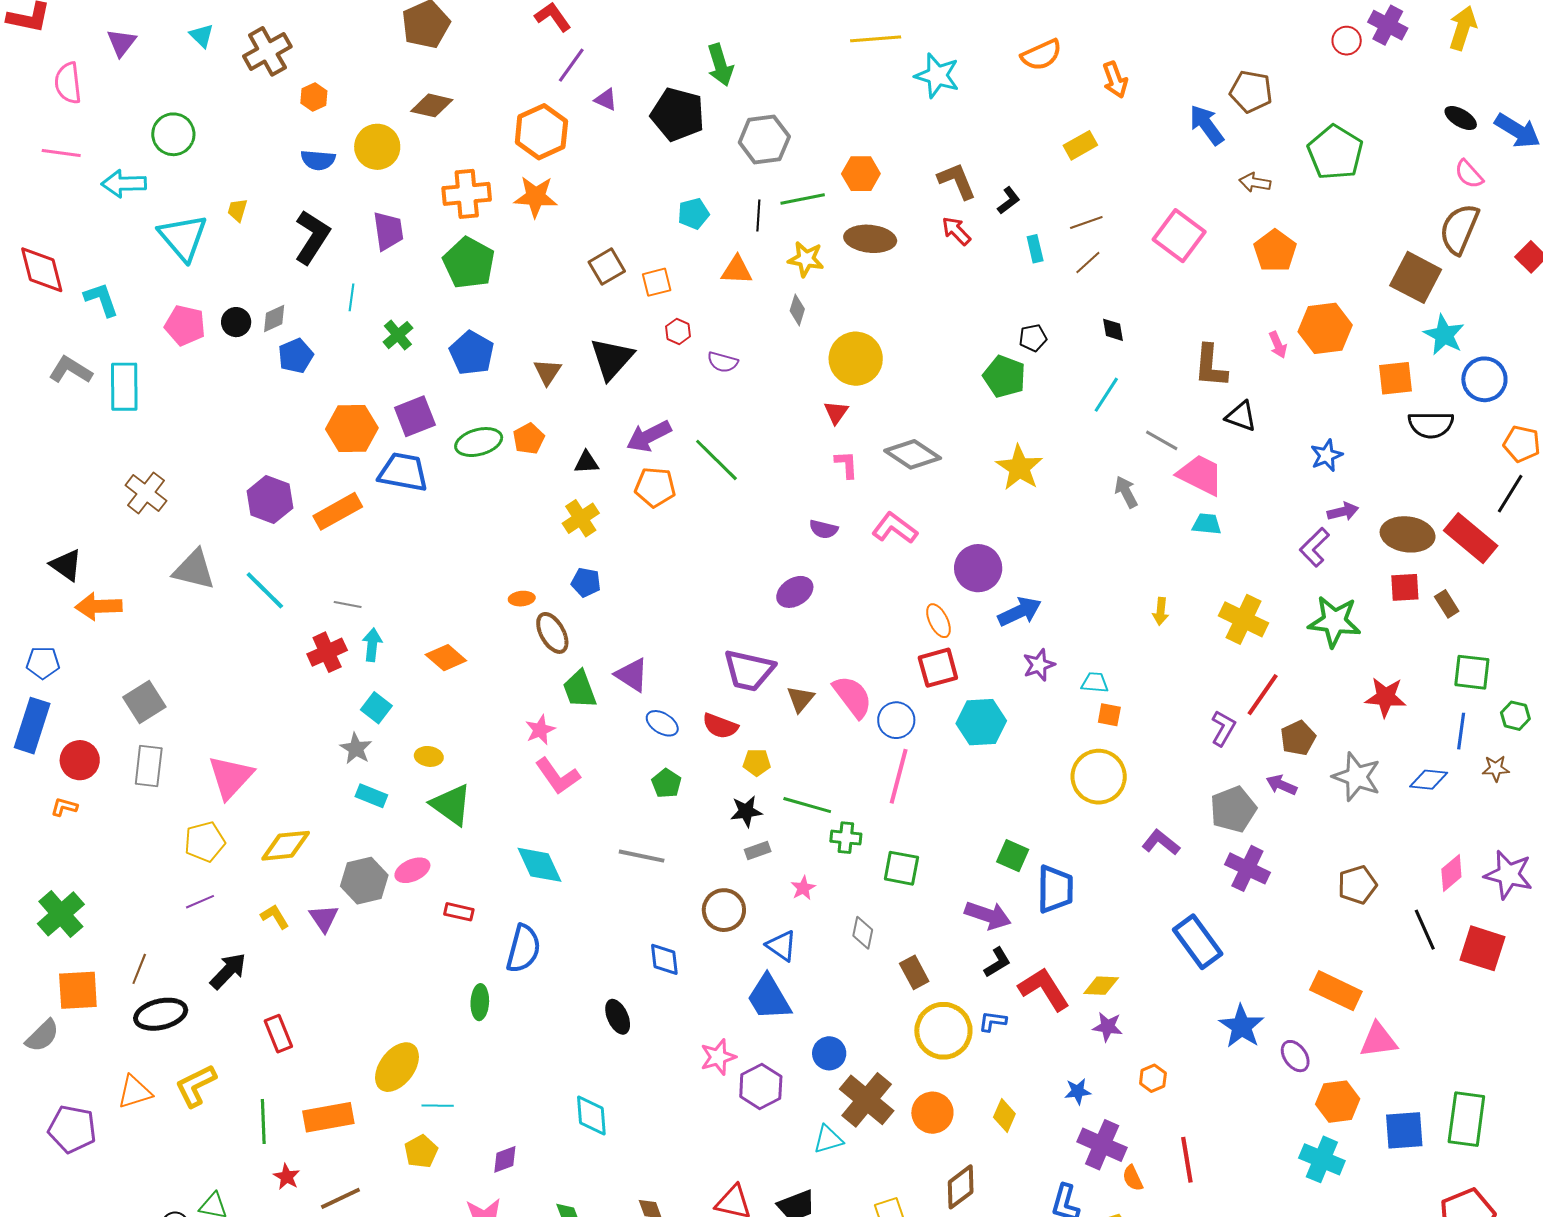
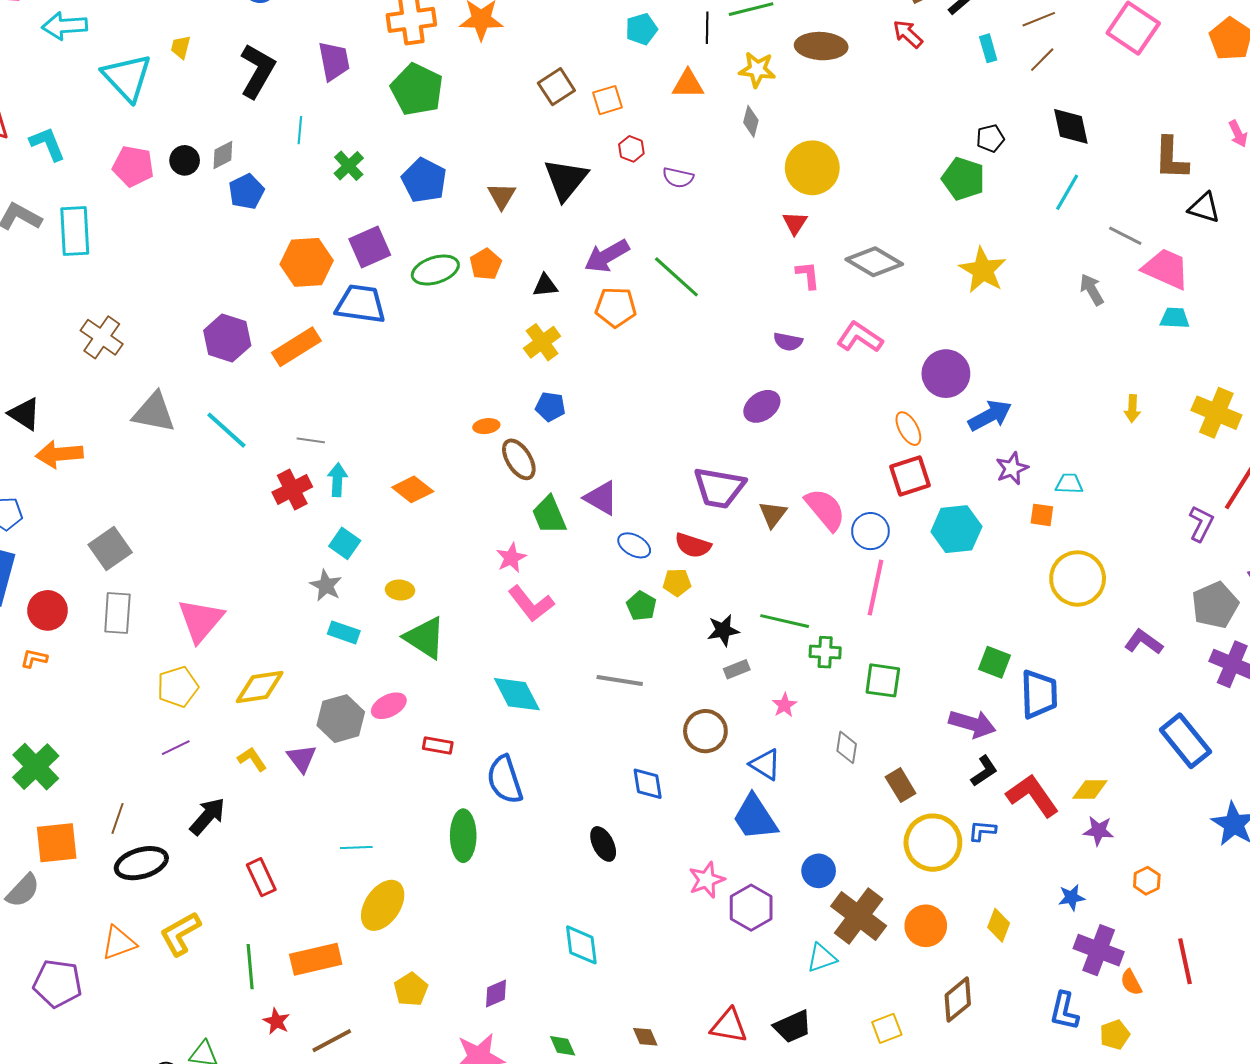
black diamond: (1113, 330) -> (1071, 126), size x1.6
orange square: (1109, 715) -> (1042, 515), moved
yellow pentagon: (757, 762) -> (677, 582), moved
blue semicircle: (523, 949) -> (505, 780), turned 150
green ellipse: (480, 1002) -> (463, 836), size x1.4
cyan line: (438, 1106) -> (356, 848), moved

